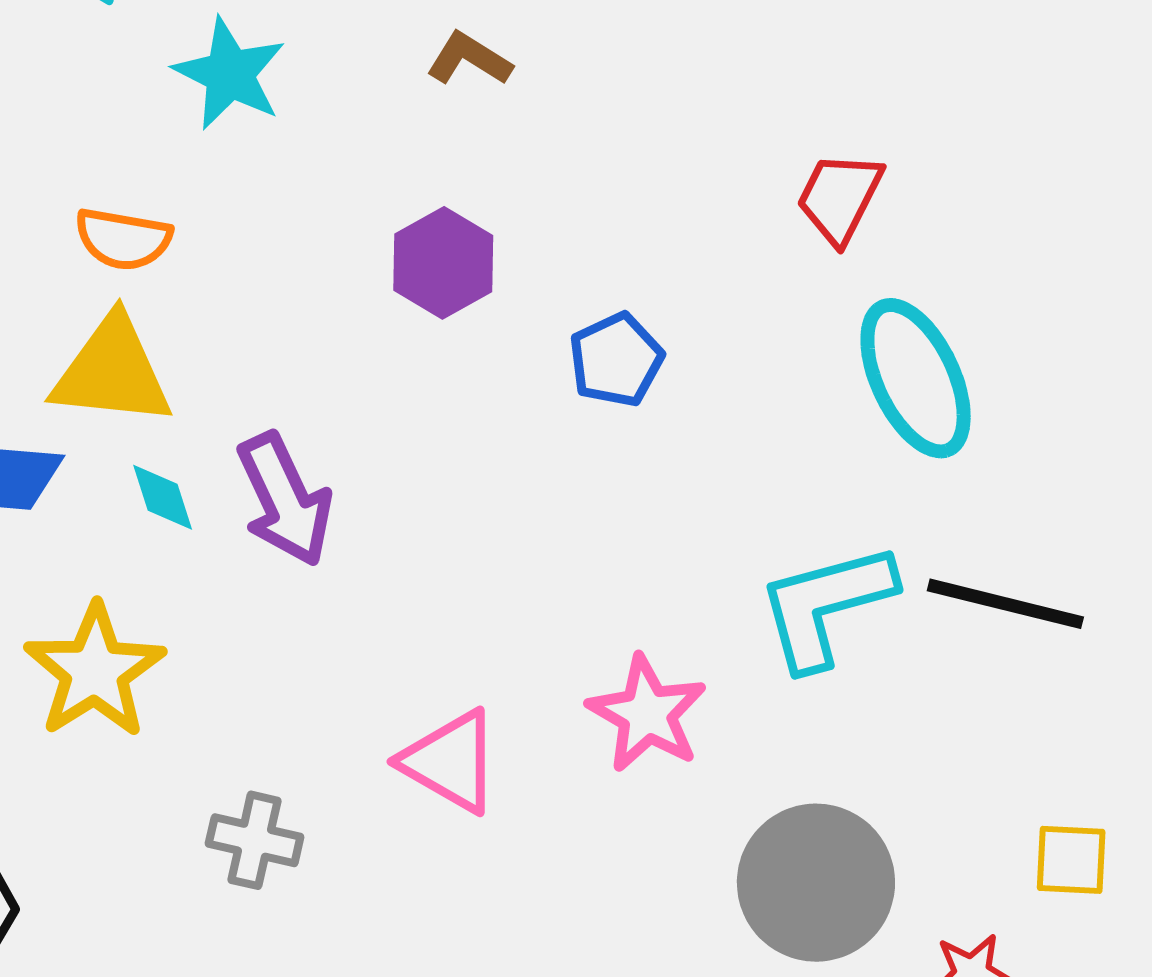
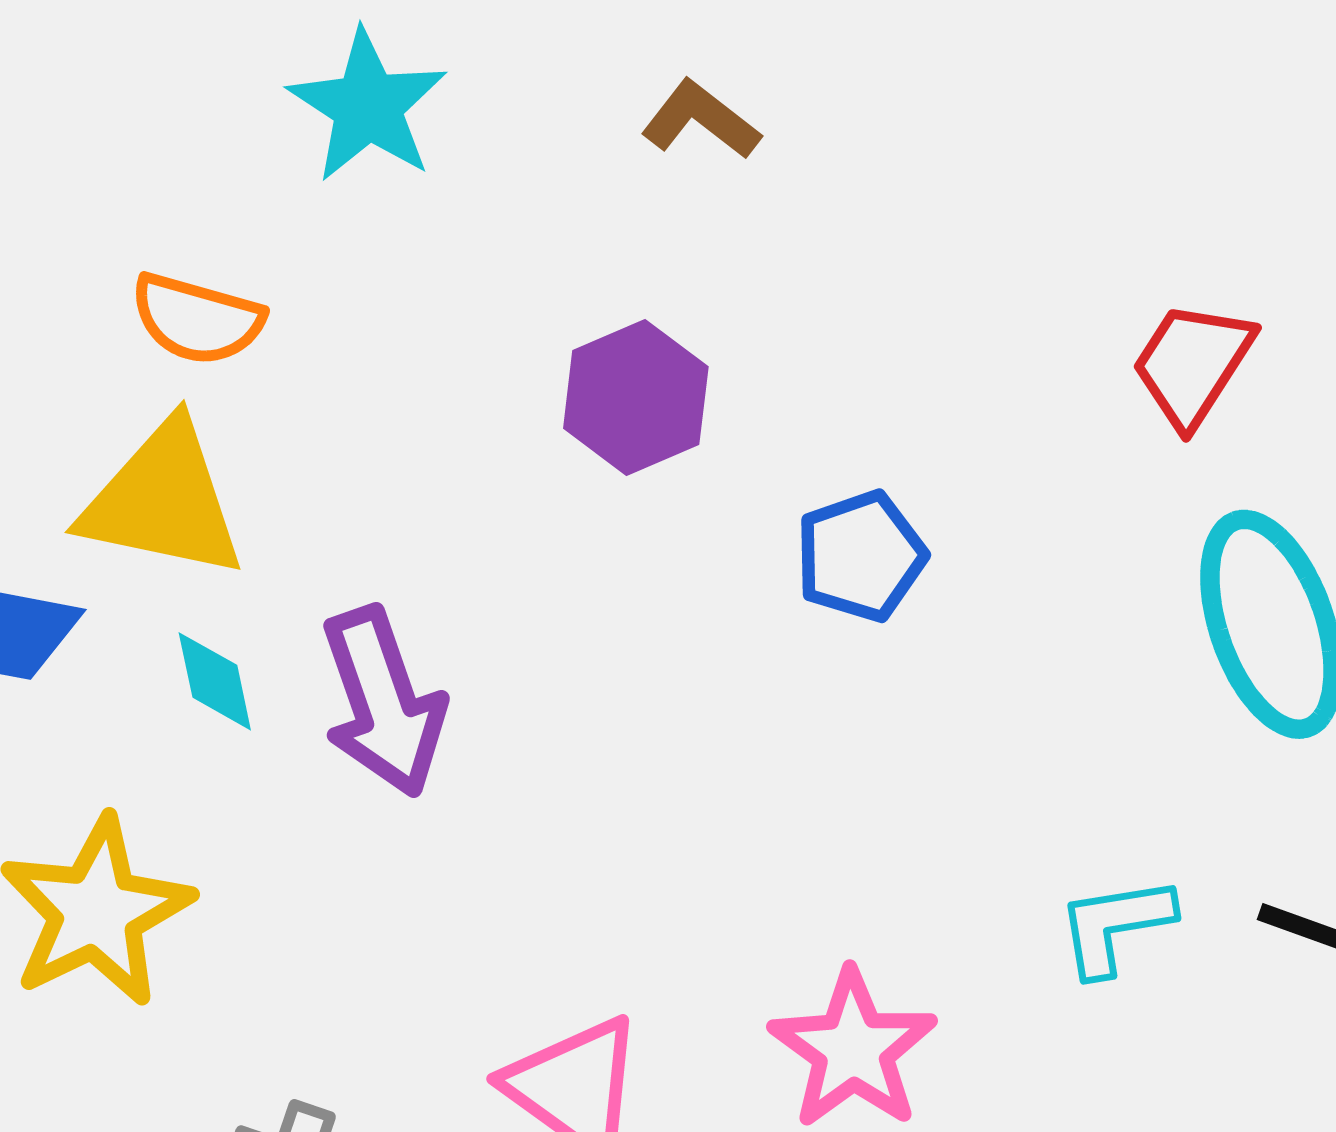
cyan L-shape: (826, 606) -> (1115, 926), size x0.6

